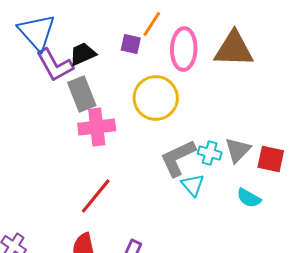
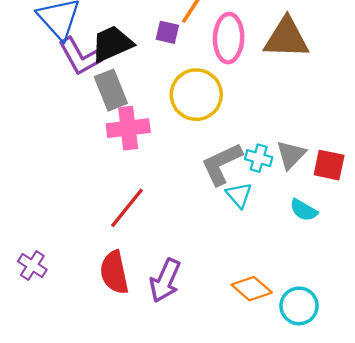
black trapezoid: (83, 54) -> (112, 44), size x1.4

